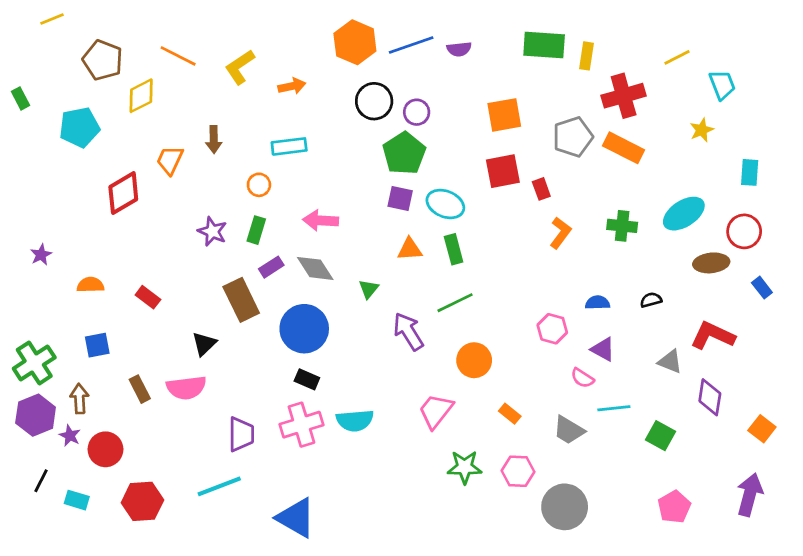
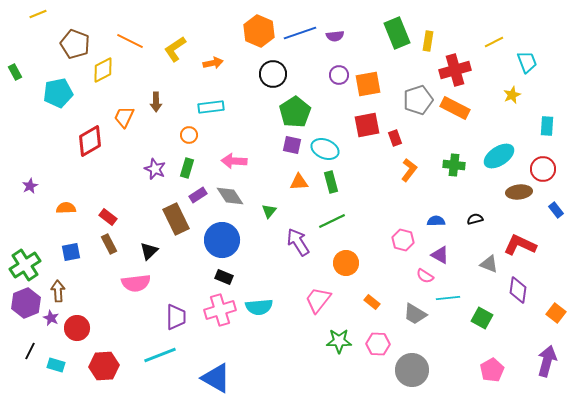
green rectangle: (544, 45) -> (397, 33), turned 64
purple circle: (417, 112) -> (339, 75), moved
brown rectangle: (140, 389) -> (109, 244), moved

